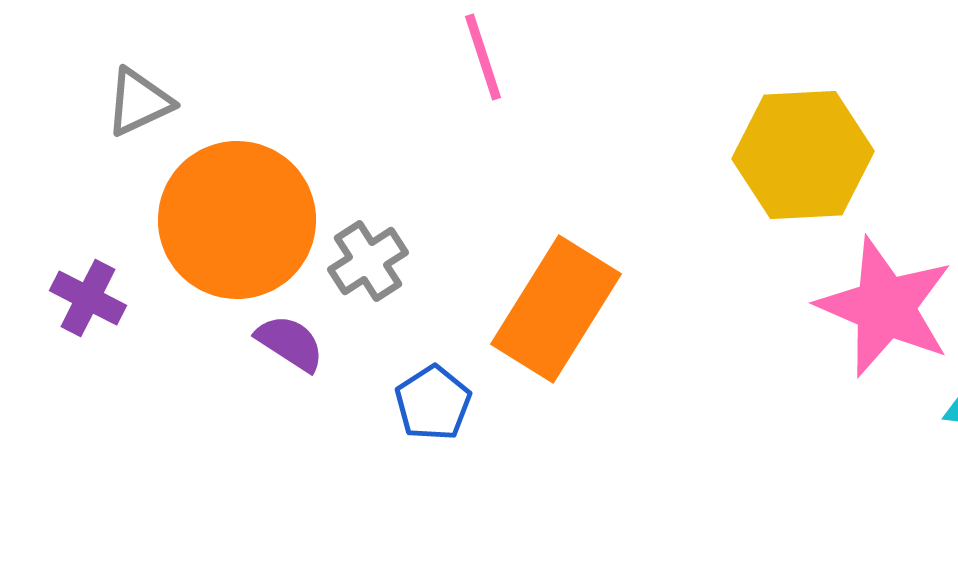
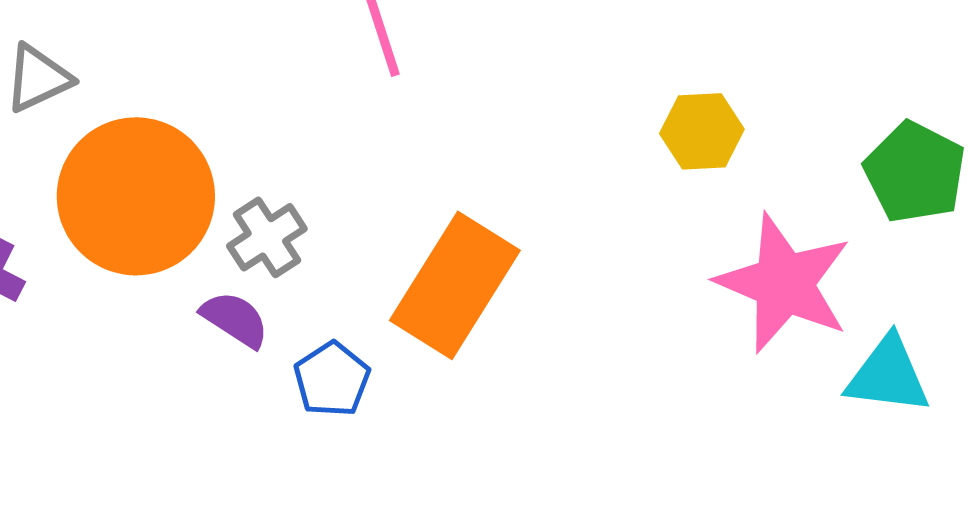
yellow hexagon: (803, 155) -> (702, 131), size x0.6
purple semicircle: (290, 343) -> (235, 319), moved

